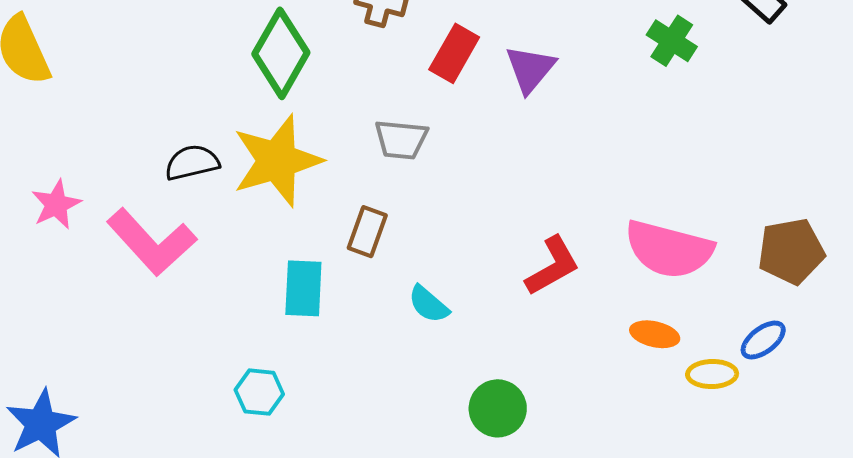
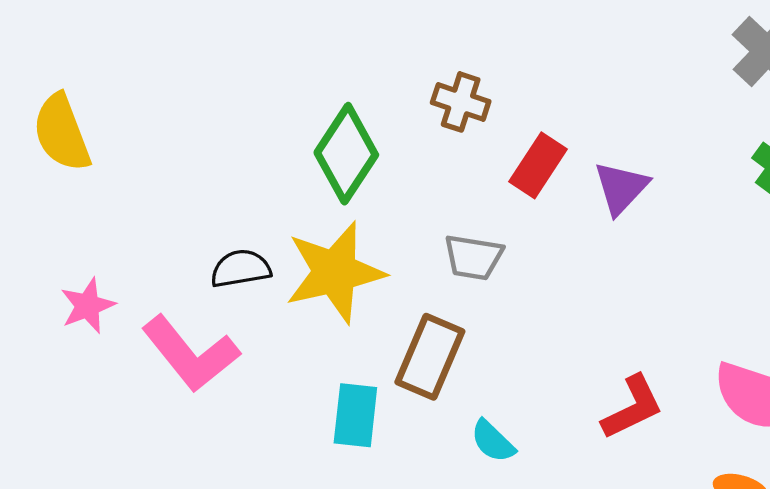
brown rectangle: (367, 232) -> (430, 357), size x1.5

